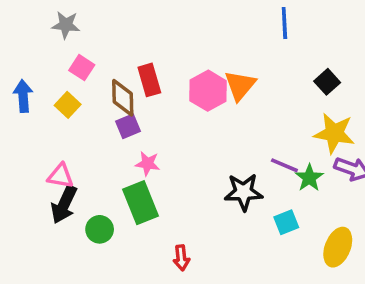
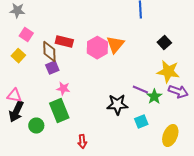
red rectangle: (149, 80) -> (64, 42), turned -60

